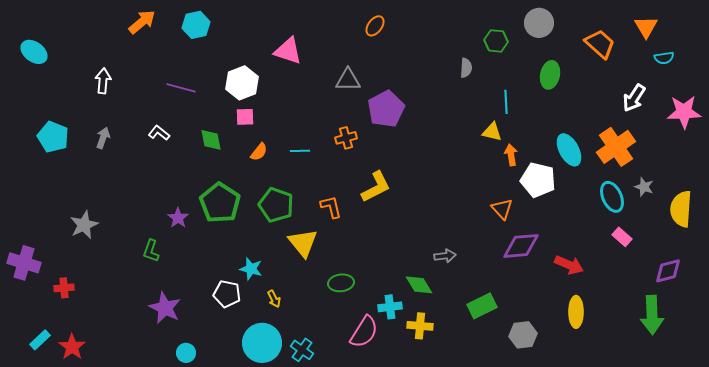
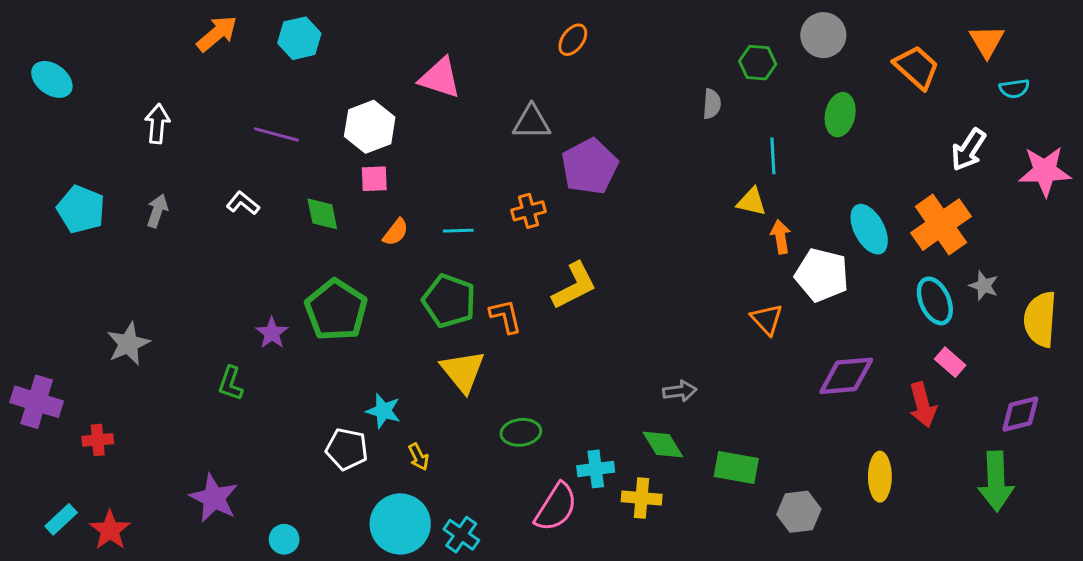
green pentagon: (276, 205) -> (449, 301), moved
purple diamond: (521, 246) -> (846, 376), moved
red arrow: (569, 265) -> (923, 405), moved, turned 52
green diamond: (419, 285) -> (663, 445), moved
green rectangle: (482, 306) -> (736, 467), turned 36
purple star: (165, 308) -> (214, 498), moved

